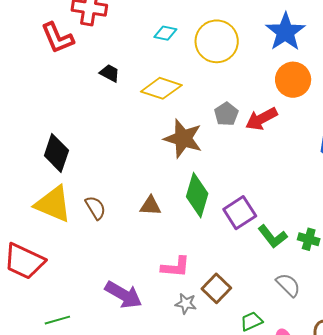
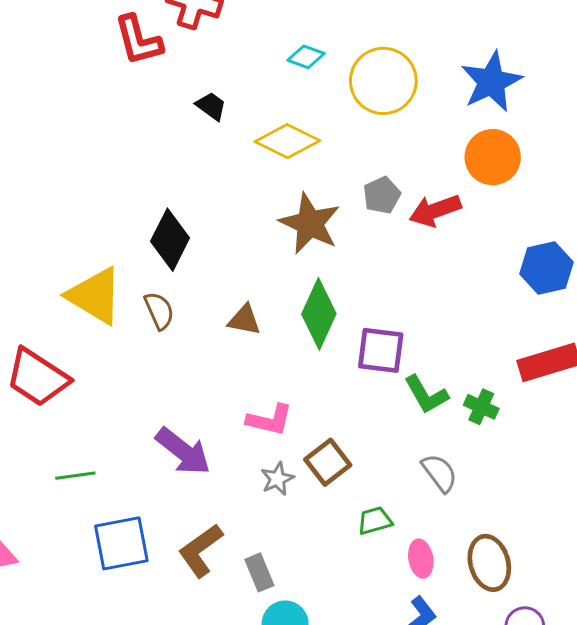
black diamond: (56, 153) -> (170, 240), moved
purple square: (240, 213) -> (381, 350), turned 32
gray star: (186, 304) -> (277, 479), turned 30

